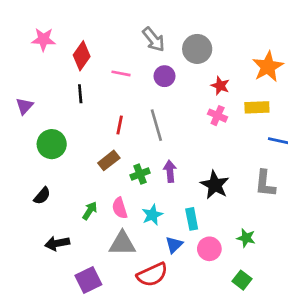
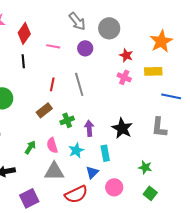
purple arrow: (170, 171) -> (89, 128), moved
pink circle: (209, 249) -> (114, 187), moved
green square: (242, 280) -> (150, 193), moved

